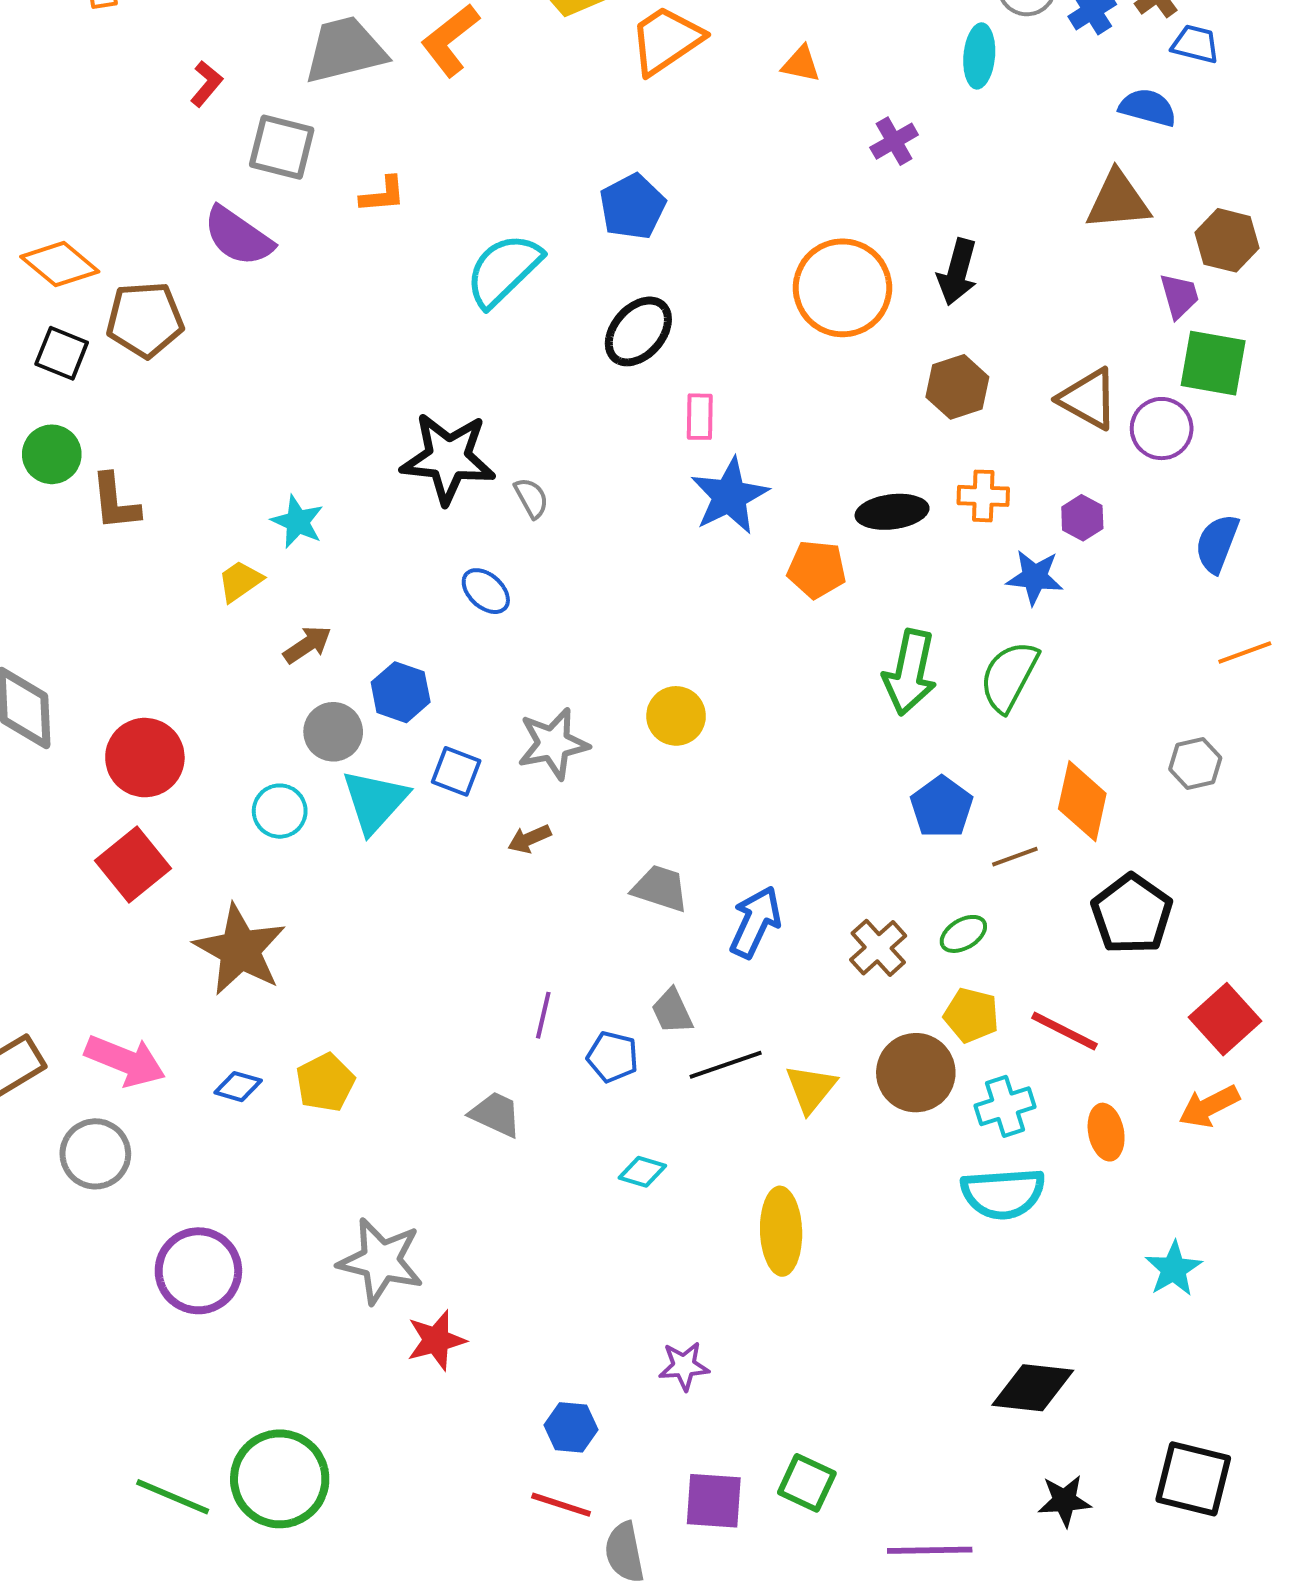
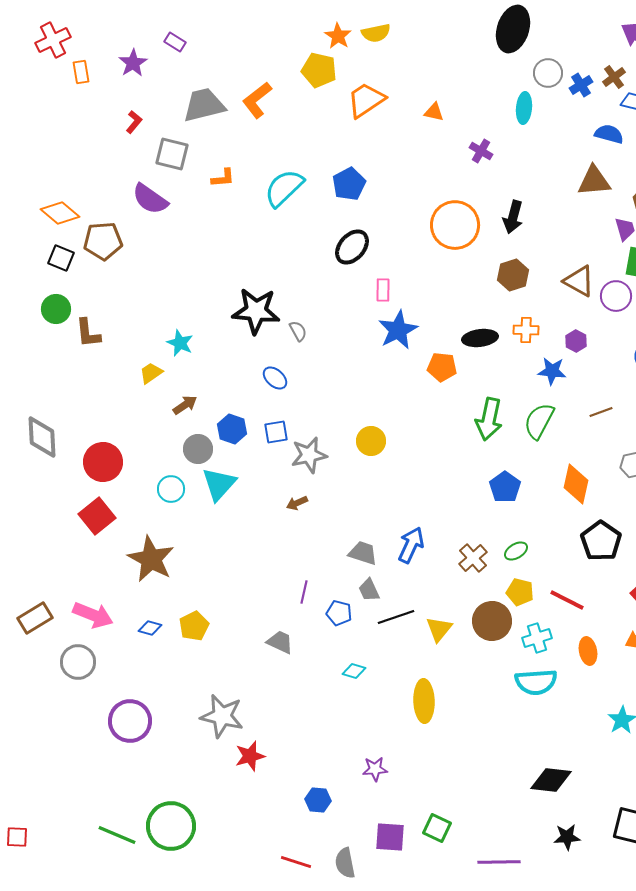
purple cross: (894, 141) -> (481, 151), turned -30
cyan semicircle: (504, 270) -> (284, 188), moved
blue square: (456, 771) -> (276, 432), moved, turned -30
brown line: (1015, 857) -> (601, 412), moved
gray trapezoid: (660, 888) -> (363, 553), moved
red line: (561, 1505) -> (296, 862), moved

